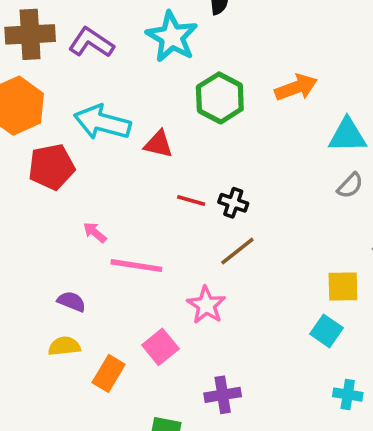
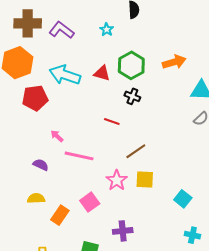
cyan star: (172, 37) -> (107, 30), size x0.5
red triangle: (158, 144) -> (102, 73), moved
black cross: (233, 203) -> (132, 96), moved
yellow square: (343, 287) -> (145, 180), moved
purple semicircle: (72, 301) -> (41, 165), moved

